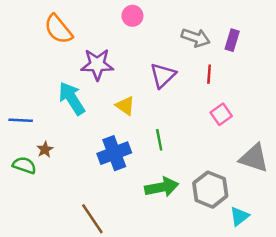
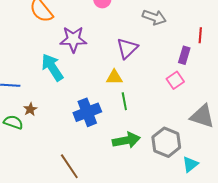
purple rectangle: (232, 40) -> (184, 55), moved
red line: (209, 74) -> (200, 35), moved
yellow triangle: (125, 106) -> (114, 77), moved, turned -36

